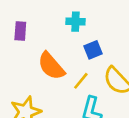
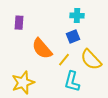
cyan cross: (75, 22) -> (77, 16), moved

